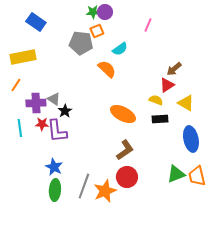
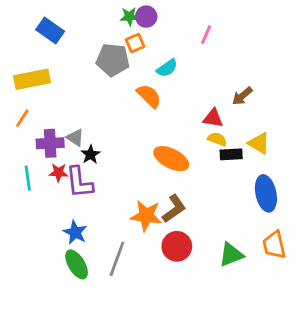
red triangle: (167, 85) -> (213, 118), moved, turned 42
black rectangle: (160, 119) -> (231, 154), moved
green triangle: (176, 174) -> (231, 255), moved
green ellipse: (55, 190) -> (77, 264), turned -35
orange star: (105, 191) -> (146, 216), moved, turned 30

